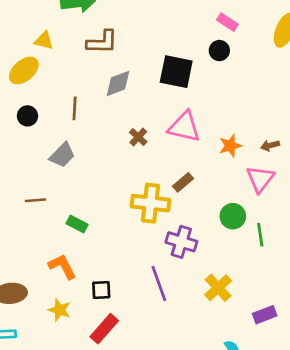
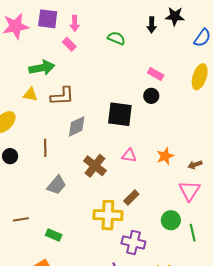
yellow triangle: (44, 41) -> (30, 95), moved
pink triangle: (184, 127) -> (129, 155), size x0.6
brown cross: (138, 137) -> (95, 166), size x1.6
orange star: (230, 146) -> (165, 156), moved
gray trapezoid: (62, 155) -> (57, 185), moved

